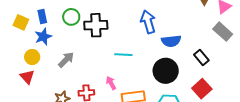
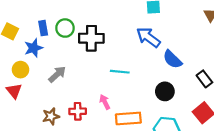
blue rectangle: (42, 16) -> (43, 28), moved
blue arrow: (148, 22) -> (148, 37), turned -40
blue semicircle: (171, 41) -> (172, 59), turned 48
black circle: (166, 71) -> (165, 91), size x0.7

